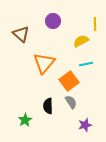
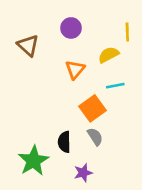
orange triangle: (44, 63) -> (75, 70), moved, size x0.7
green star: (25, 120) -> (33, 161), size x1.6
purple star: (85, 125) -> (83, 173), moved

